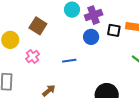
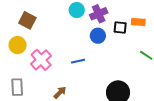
brown square: (38, 26) -> (27, 20), moved
pink cross: (33, 56) -> (41, 60), size x1.5

